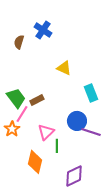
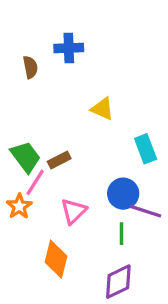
blue cross: (43, 30) -> (69, 48), turned -36
brown semicircle: (19, 42) -> (30, 67), turned 152
green line: (57, 146) -> (122, 234), moved

